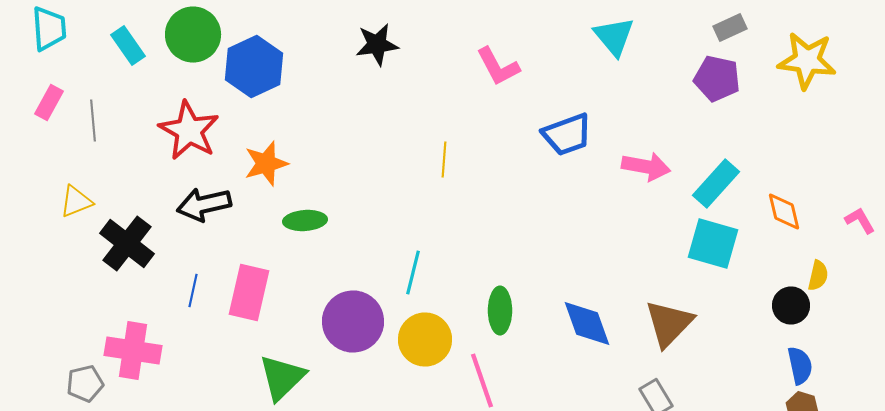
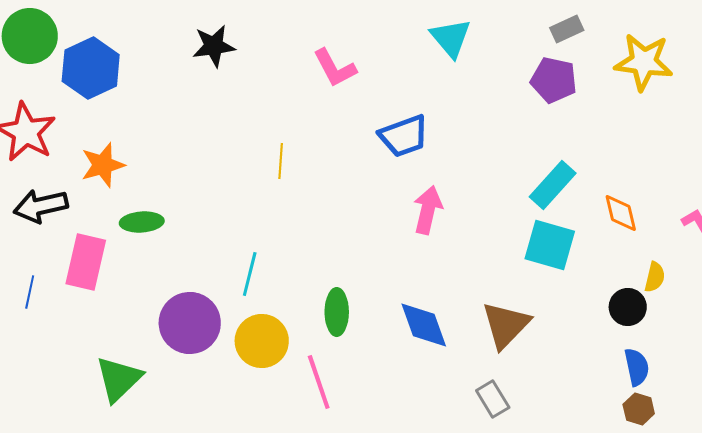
pink arrow: (646, 166) -> (428, 210), moved, turned -87
pink rectangle: (249, 292) -> (86, 262), moved

